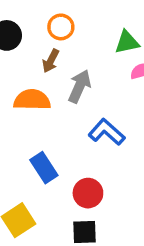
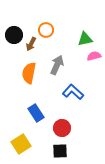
brown arrow: (51, 61) -> (31, 44), moved
orange semicircle: (32, 100) -> (29, 73), turned -80

